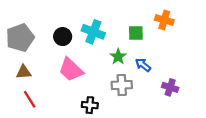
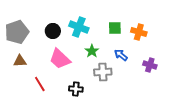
orange cross: (164, 20) -> (139, 32), moved
green star: (118, 57) -> (92, 51), moved
purple cross: (170, 87) -> (150, 65), moved
red line: (30, 99) -> (40, 84), moved

